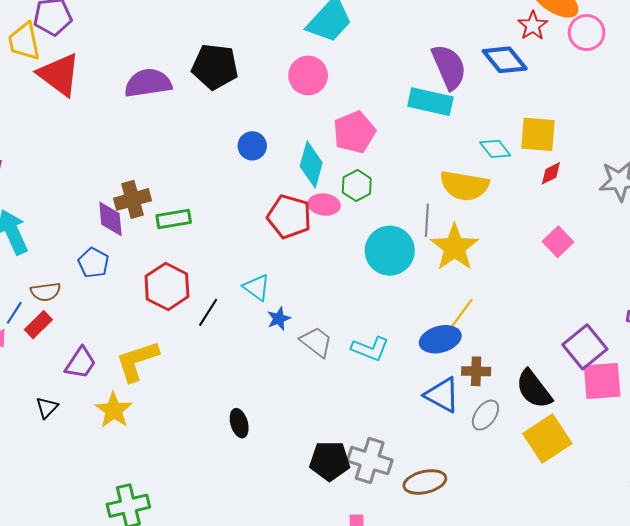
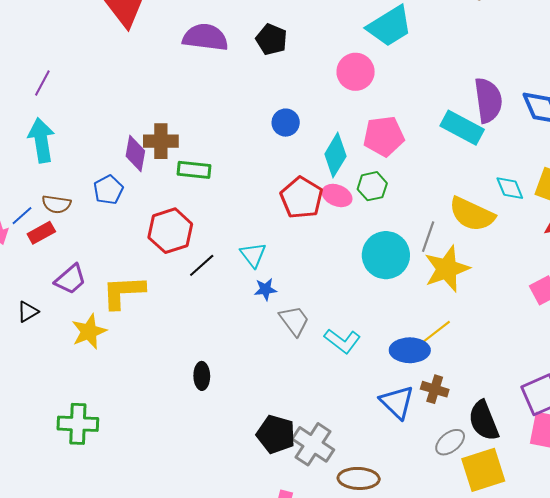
black pentagon: (215, 67) -> (272, 40), size x0.7
gray ellipse: (485, 415) -> (450, 442), moved

